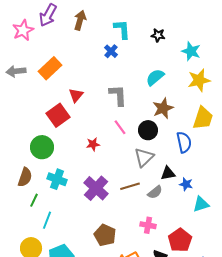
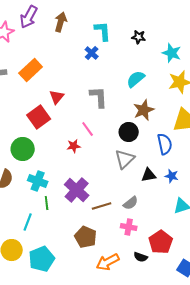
pink line: (120, 127) -> (88, 129), moved
blue star: (186, 184) -> (172, 176), moved
brown line: (130, 186) -> (102, 206), moved
gray semicircle: (155, 192) -> (131, 203), moved
green line: (34, 200) -> (47, 203), moved, turned -32

